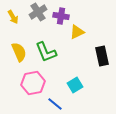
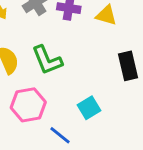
yellow triangle: (77, 32) -> (106, 15), moved, turned 42

